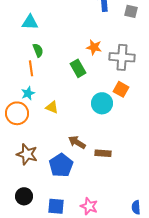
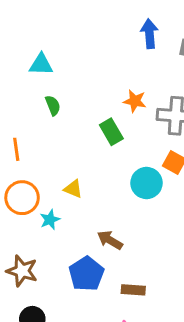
orange line: (31, 68) -> (16, 149), moved
cyan star: (28, 93) -> (50, 220), moved
brown rectangle: (103, 153) -> (133, 290), moved
brown star: (27, 154) -> (22, 271), moved

